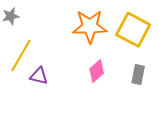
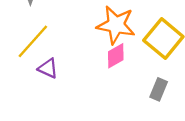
pink diamond: (97, 71) -> (116, 56), moved

